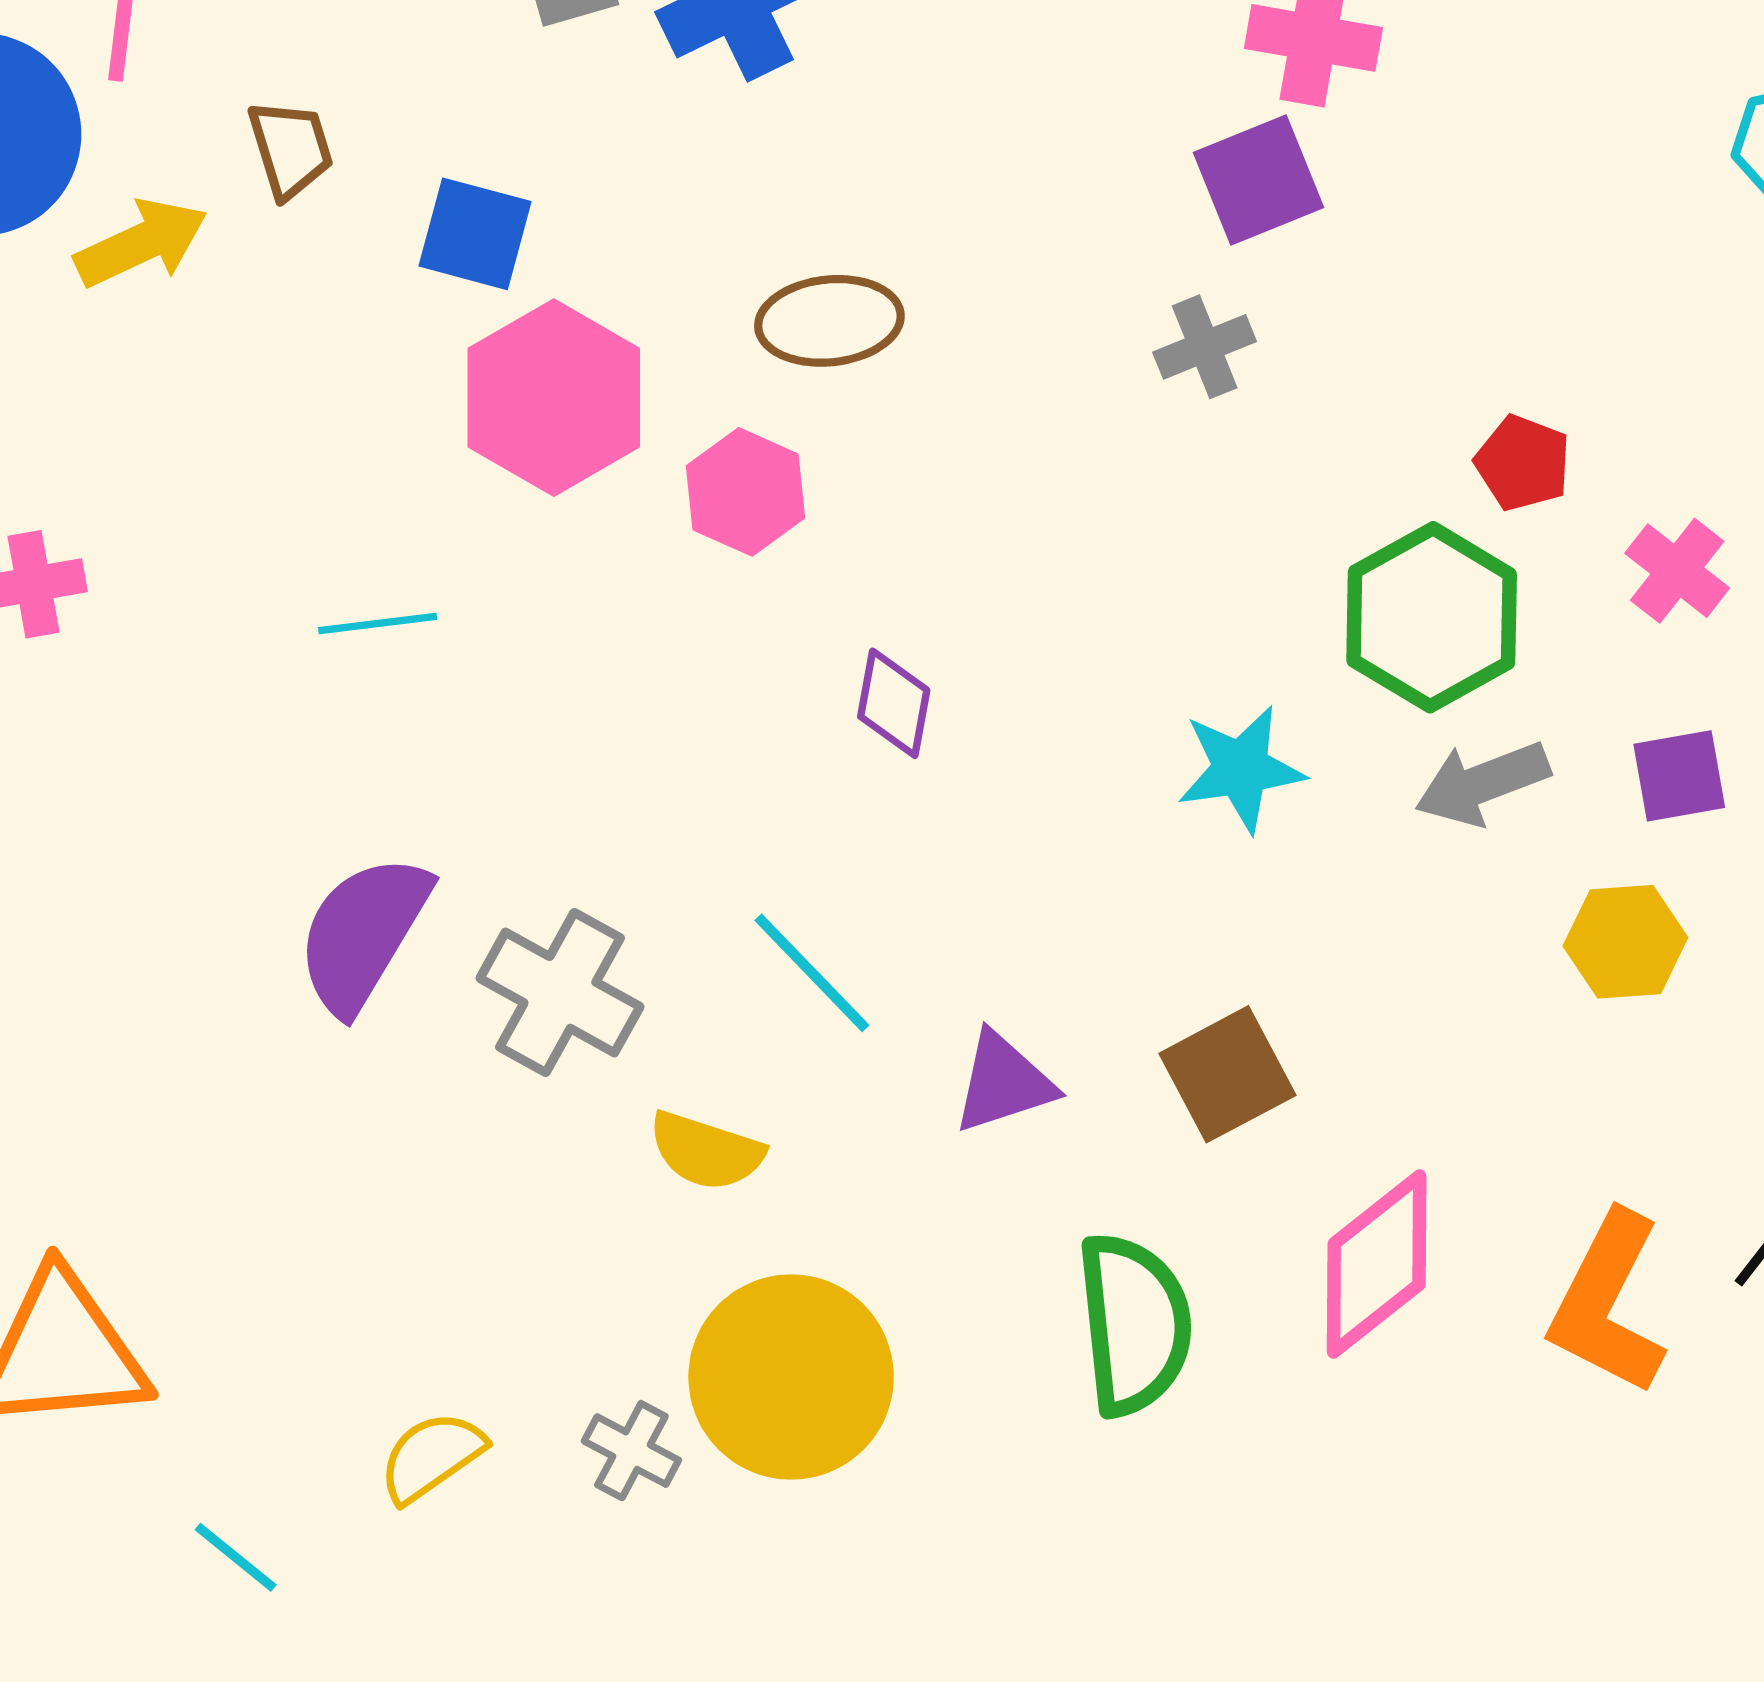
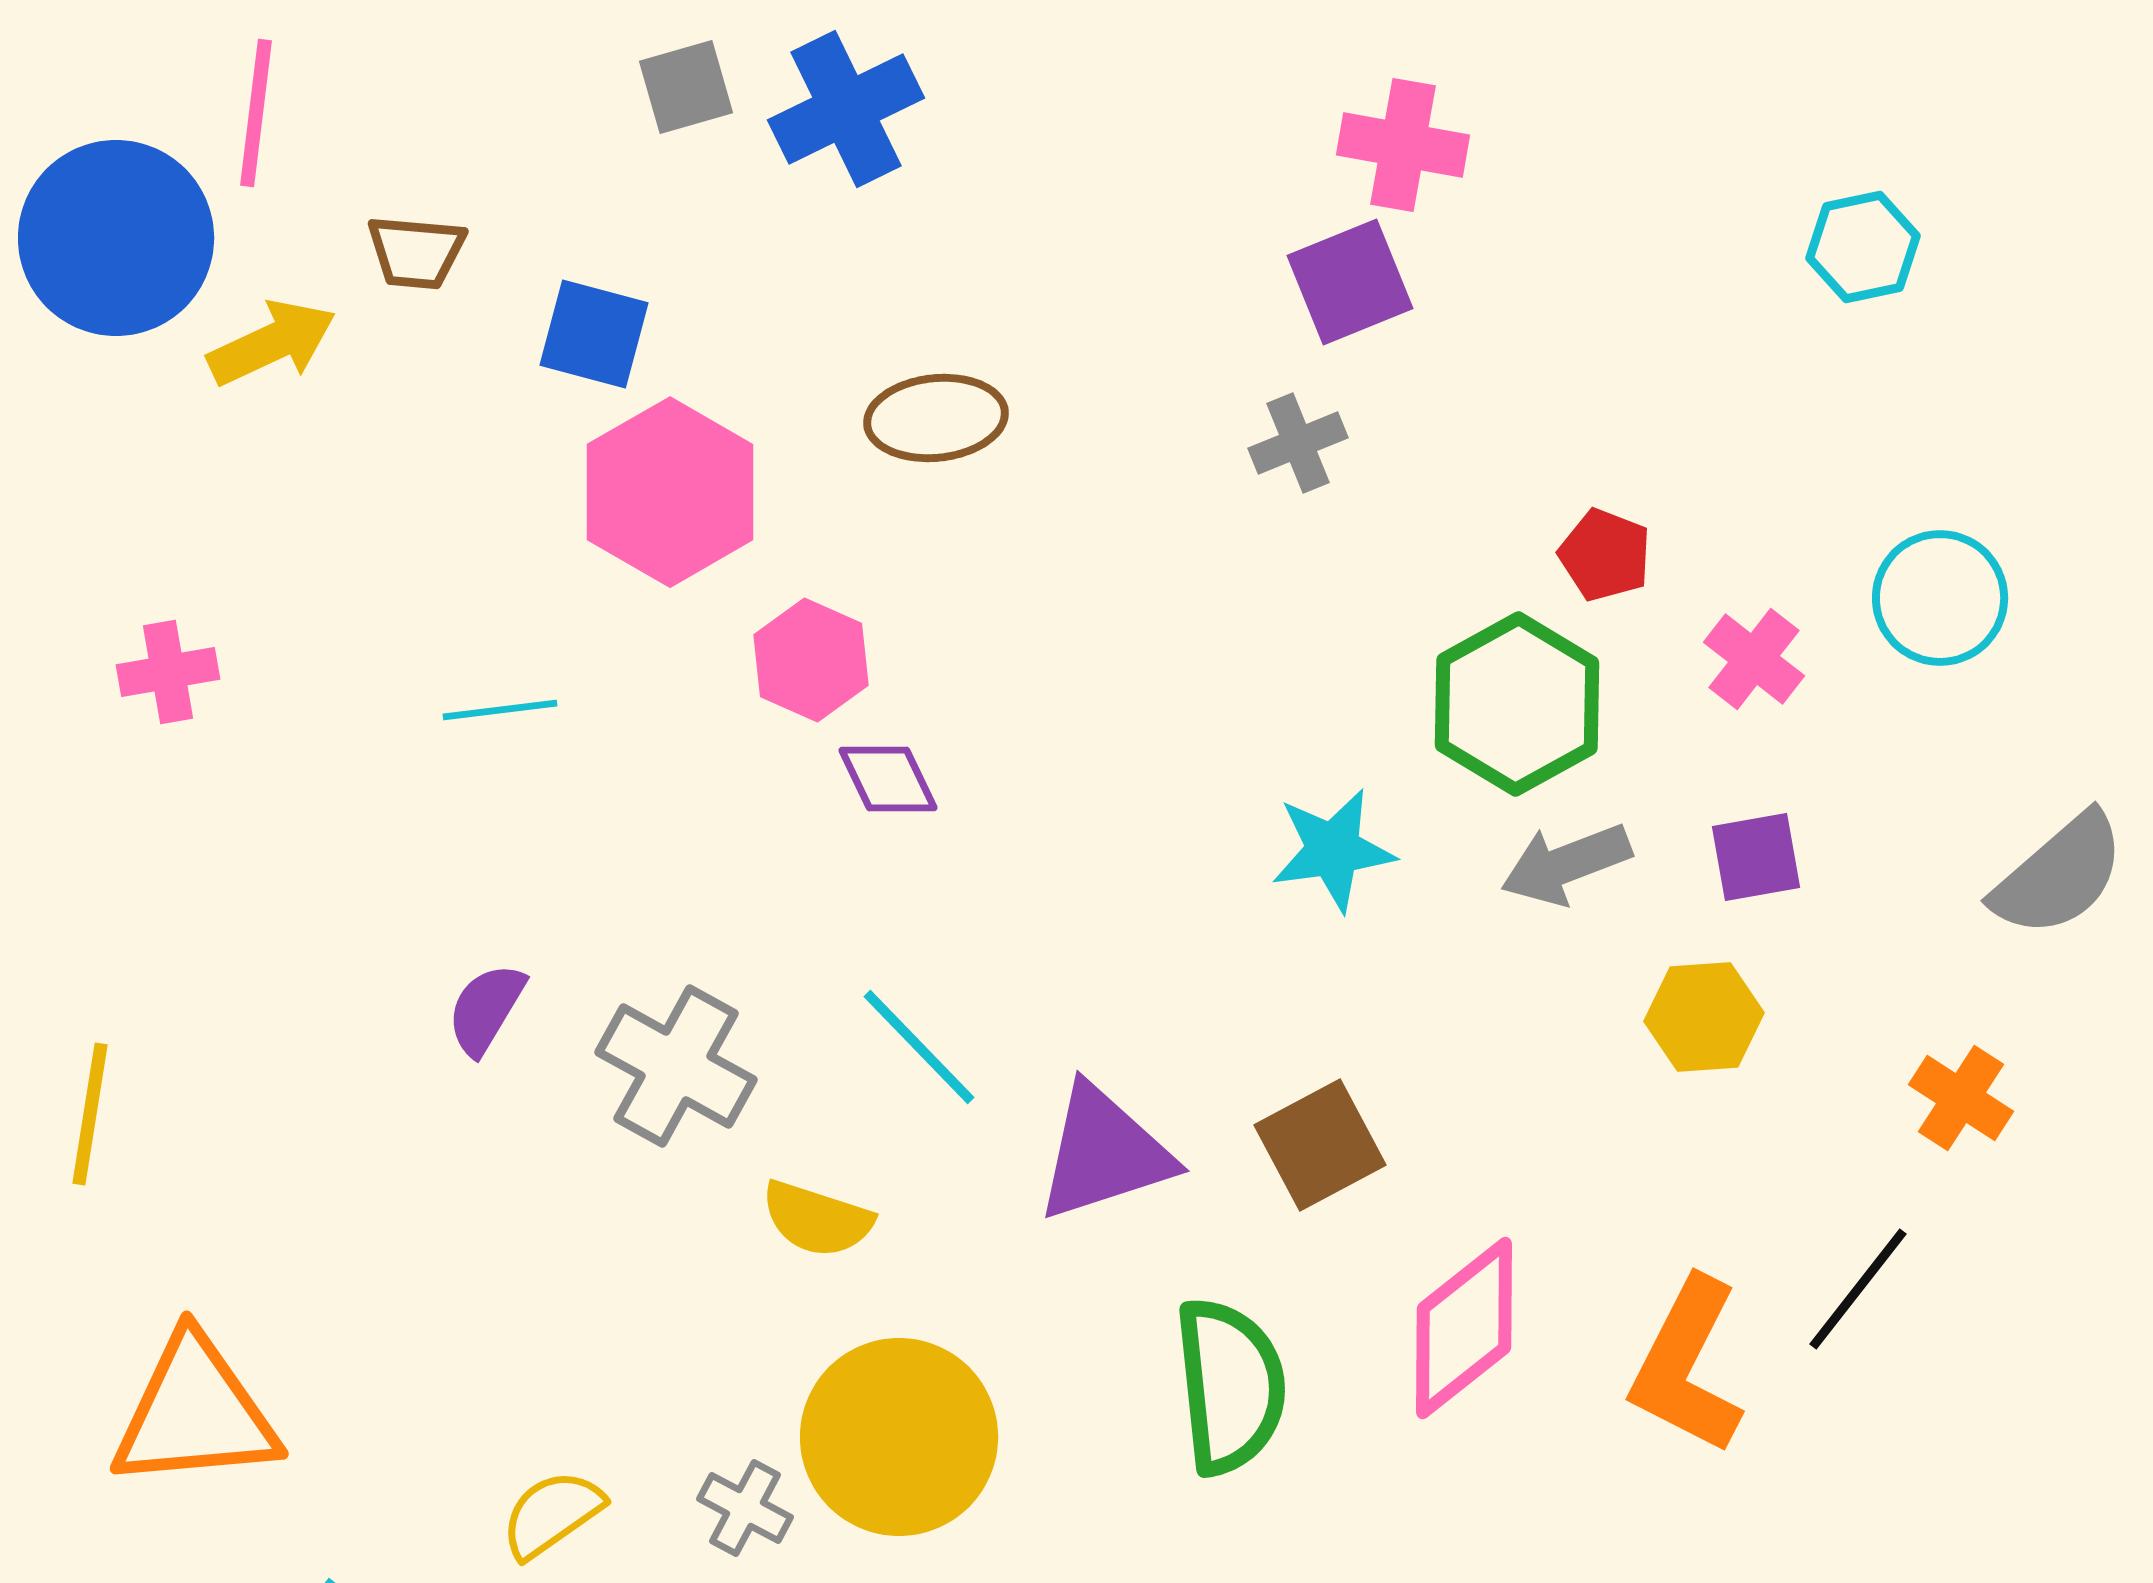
brown trapezoid: (291, 149) -> (416, 252), turned 112
pink hexagon: (745, 492) -> (811, 660), moved
purple diamond: (894, 703) -> (888, 779), moved, turned -36
purple semicircle: (363, 933) -> (486, 1009), size x0.6
purple triangle: (1004, 1083) -> (1104, 1153), size x1.4

